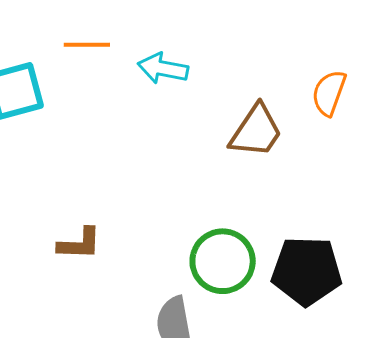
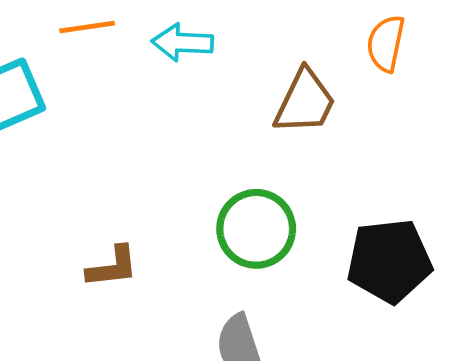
green circle: (223, 261) -> (256, 229), moved

